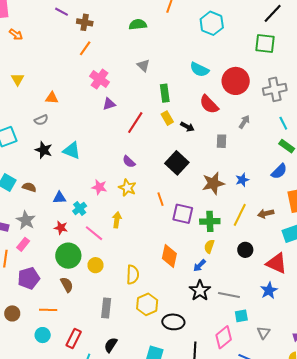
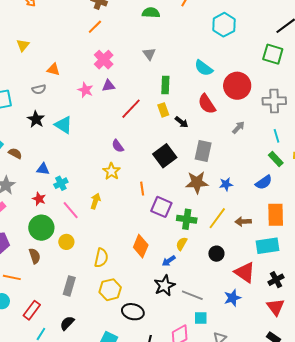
gray rectangle: (222, 141) -> (203, 151), moved, size x1.5
pink star: (99, 187) -> (85, 90), moved

